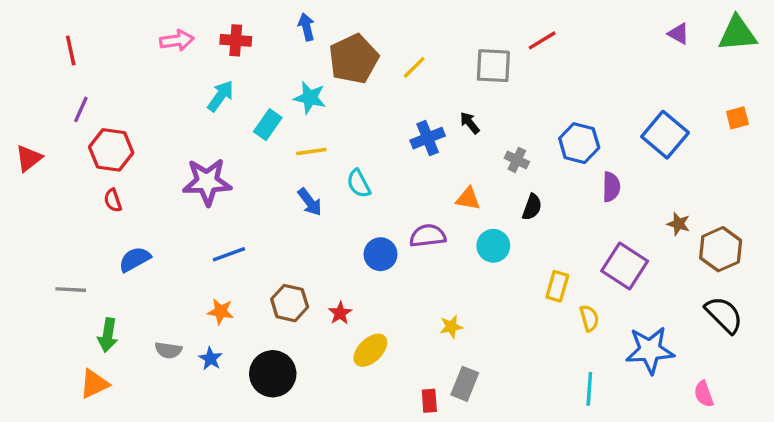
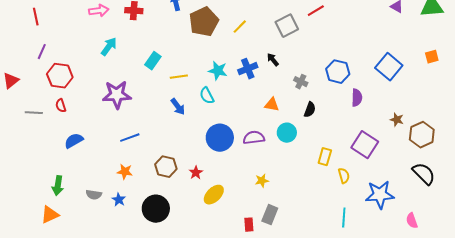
gray square: (493, 66) -> (287, 26), turned -30
cyan arrow: (221, 96) -> (109, 47), moved
cyan star: (310, 98) -> (218, 71), moved
purple semicircle: (428, 236) -> (254, 138), moved
blue circle: (381, 254) -> (220, 138), size x1.4
gray line: (71, 290) -> (34, 113), moved

